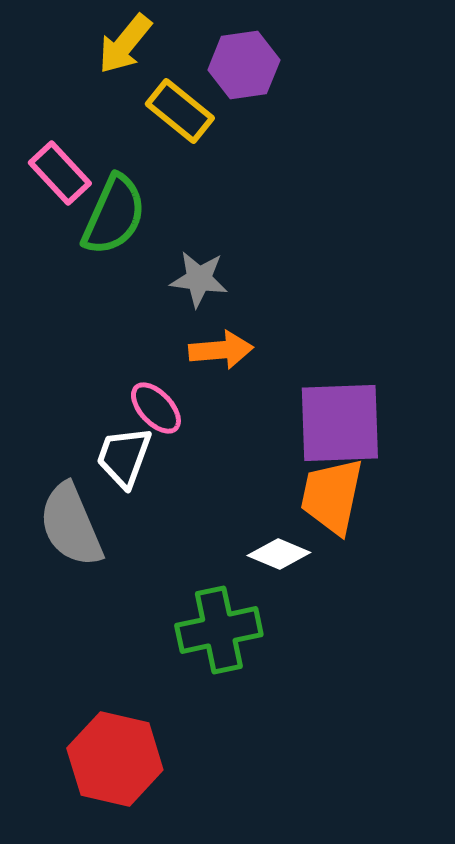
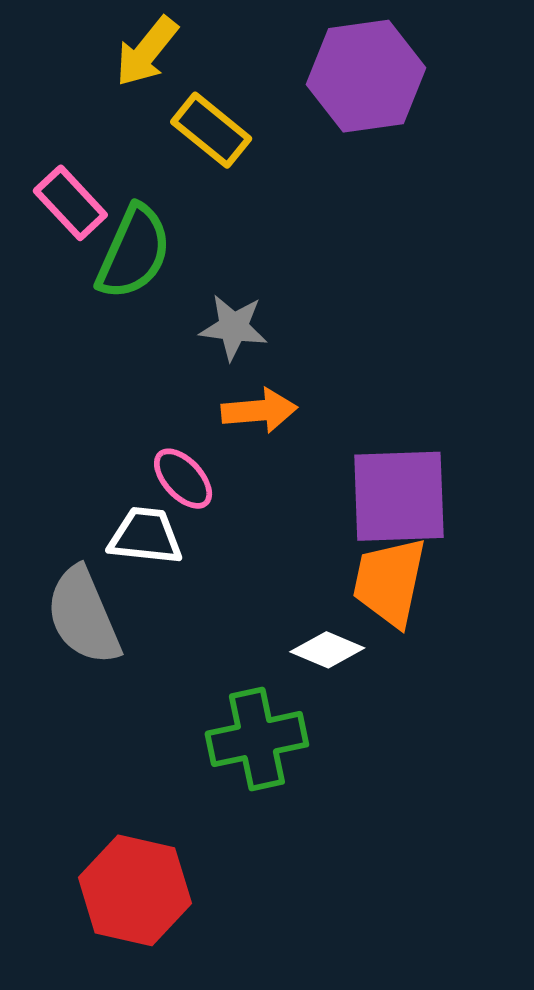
purple hexagon: (244, 65) -> (366, 76), moved, size x1.4
white trapezoid: (124, 457) -> (145, 536), turned 76

